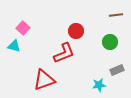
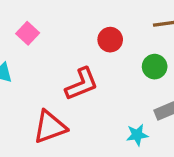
pink square: (23, 28) -> (28, 33), moved
red circle: (76, 31) -> (110, 40), moved

